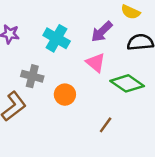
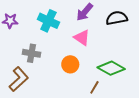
green diamond: (127, 83) -> (111, 68), moved
orange circle: (65, 95) -> (70, 64), moved

